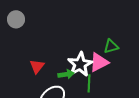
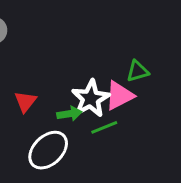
green line: (89, 83) -> (104, 127), turned 66

